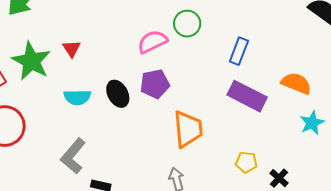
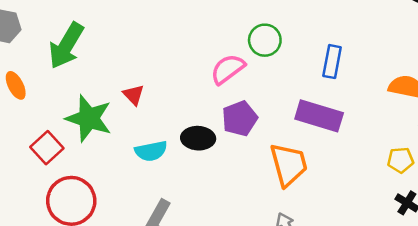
black ellipse: (118, 94) -> (198, 138), turned -48
purple rectangle: (247, 96) -> (319, 116), moved
yellow pentagon: (246, 162) -> (400, 160), moved

